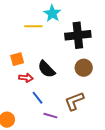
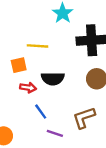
yellow line: (33, 26) -> (37, 46), moved
black semicircle: (46, 69) -> (53, 79), turned -48

